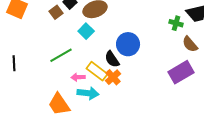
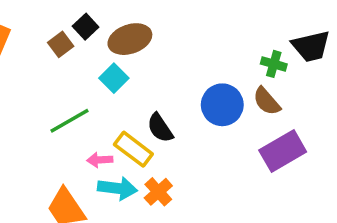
blue circle: (128, 44) -> (222, 105), moved
brown semicircle: (190, 44) -> (267, 101), moved
orange cross: (113, 77) -> (158, 192), moved

